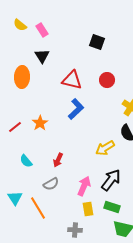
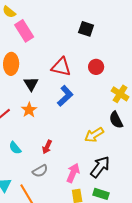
pink rectangle: (42, 30) -> (24, 31), moved, size x1.5
black triangle: (42, 56) -> (31, 84), moved

